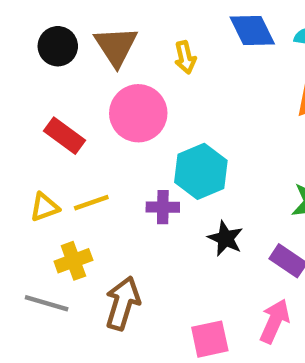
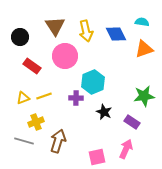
blue diamond: (252, 31) -> (116, 34), moved
black circle: (58, 46) -> (20, 37), moved
yellow arrow: (185, 57) -> (86, 31), size x1.5

